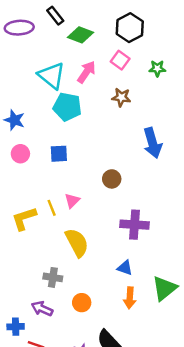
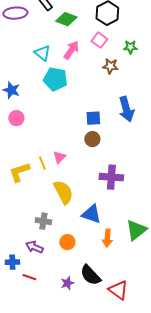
cyan triangle: (52, 76) -> (42, 53), size x0.7
brown star: (121, 97) -> (110, 66), moved
blue square: (59, 154) -> (93, 118), moved
blue triangle: (125, 268) -> (91, 214), moved, size x1.5

